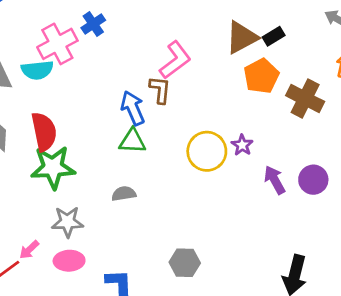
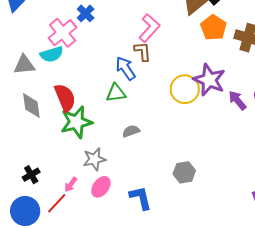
green triangle: (132, 141) -> (116, 93), moved
purple star: (242, 145) -> (209, 80), size x2.0
pink ellipse: (69, 261) -> (101, 187), turned -40

